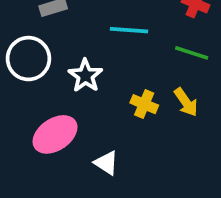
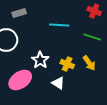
white star: (85, 76) -> (40, 60), moved
white triangle: (106, 163) -> (58, 83), moved

